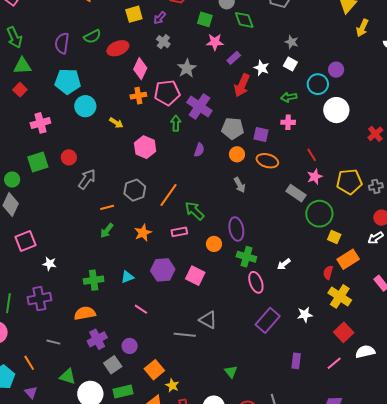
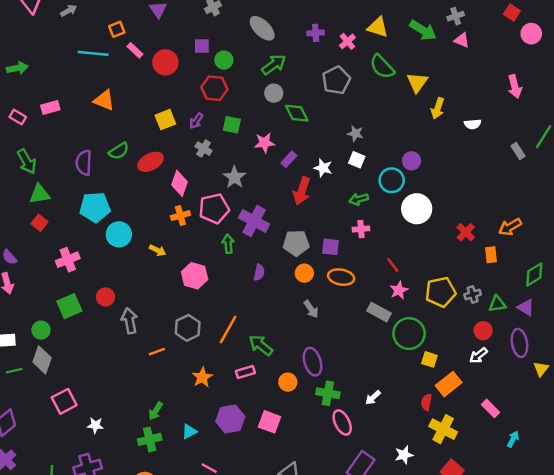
green square: (205, 19) -> (232, 125), moved
gray arrow: (87, 179) -> (130, 321), turned -40
green arrow: (107, 231) -> (156, 411), moved

